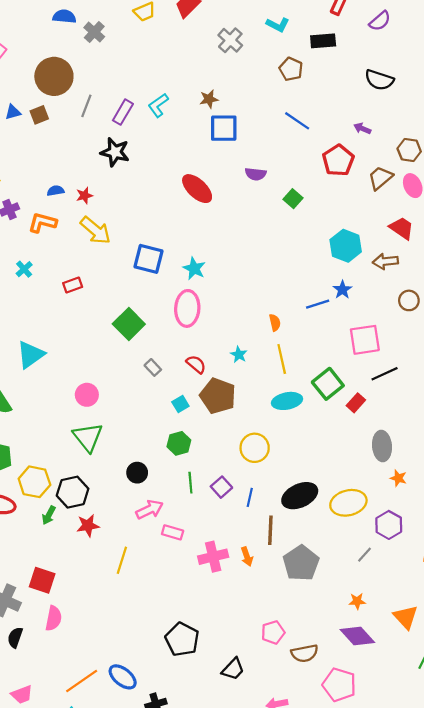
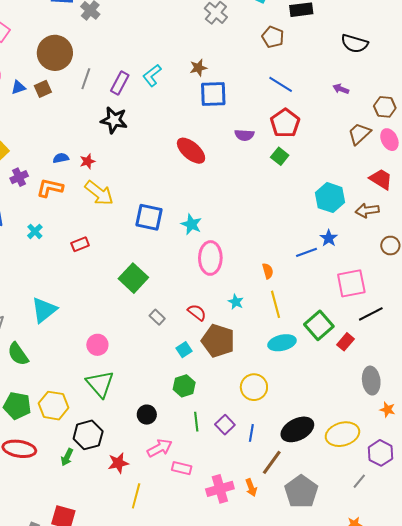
red pentagon: (338, 160) -> (285, 123), moved
pink ellipse: (187, 308) -> (210, 258), moved
yellow hexagon: (34, 482) -> (54, 406), moved
red star: (88, 526) -> (118, 463), moved
brown line: (270, 530) -> (272, 462), turned 36

